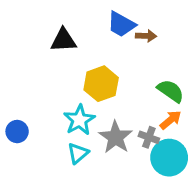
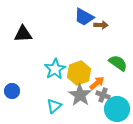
black triangle: (63, 40) -> (23, 34), moved
yellow hexagon: (101, 84) -> (79, 73), moved
cyan star: (79, 120) -> (55, 69), moved
orange arrow: (171, 120) -> (97, 83), moved

